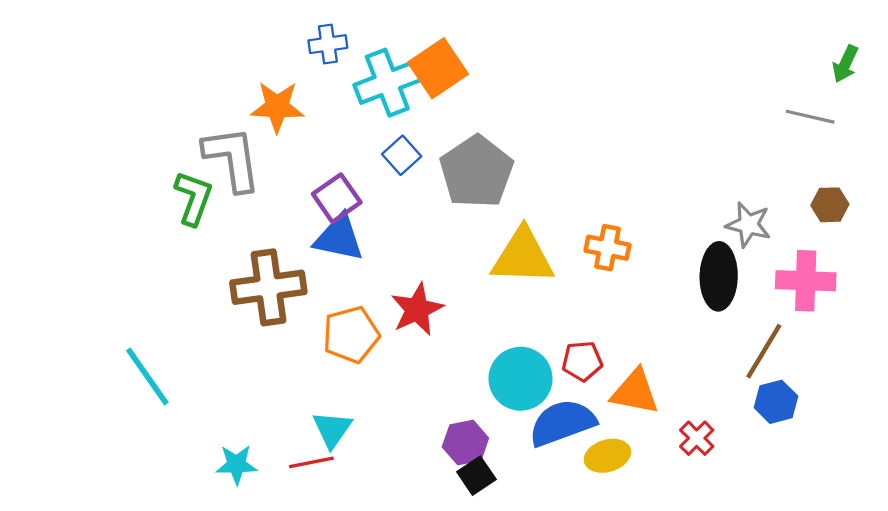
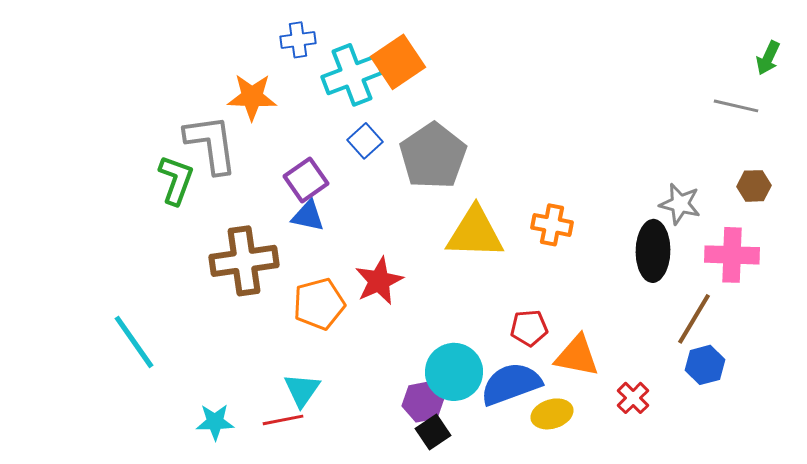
blue triangle: (339, 238) -> (308, 216), size x0.7
cyan circle: (521, 379) -> (454, 372), moved

